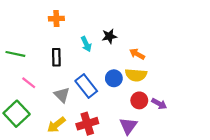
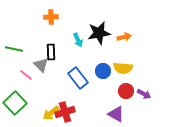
black star: (109, 36) -> (99, 33), size x1.6
orange arrow: (137, 54) -> (124, 37), moved, turned 136
gray triangle: (62, 95) -> (41, 65), moved
red cross: (87, 124) -> (65, 112), moved
purple triangle: (128, 126) -> (116, 114), turned -36

